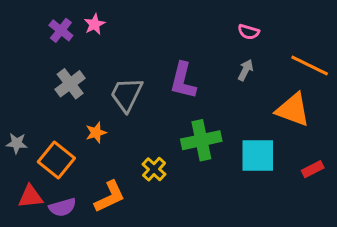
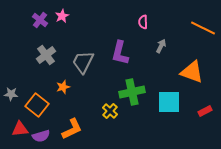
pink semicircle: (249, 32) -> (143, 22), moved, turned 72
orange line: (310, 65) -> (203, 28), moved
yellow cross: (154, 169) -> (110, 111), moved

